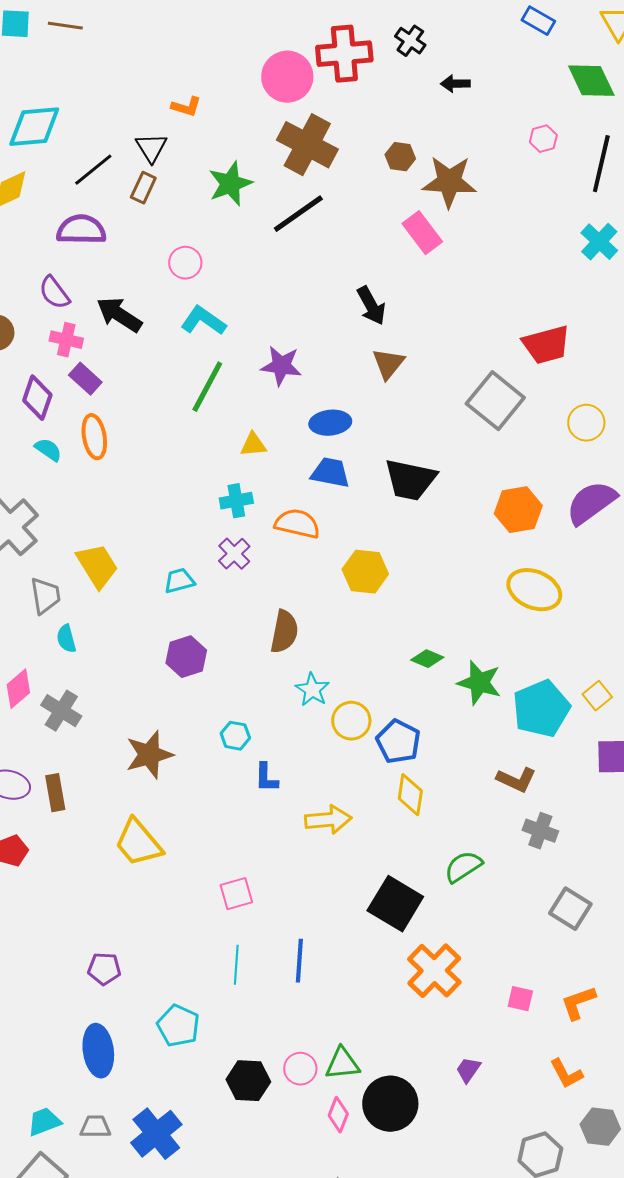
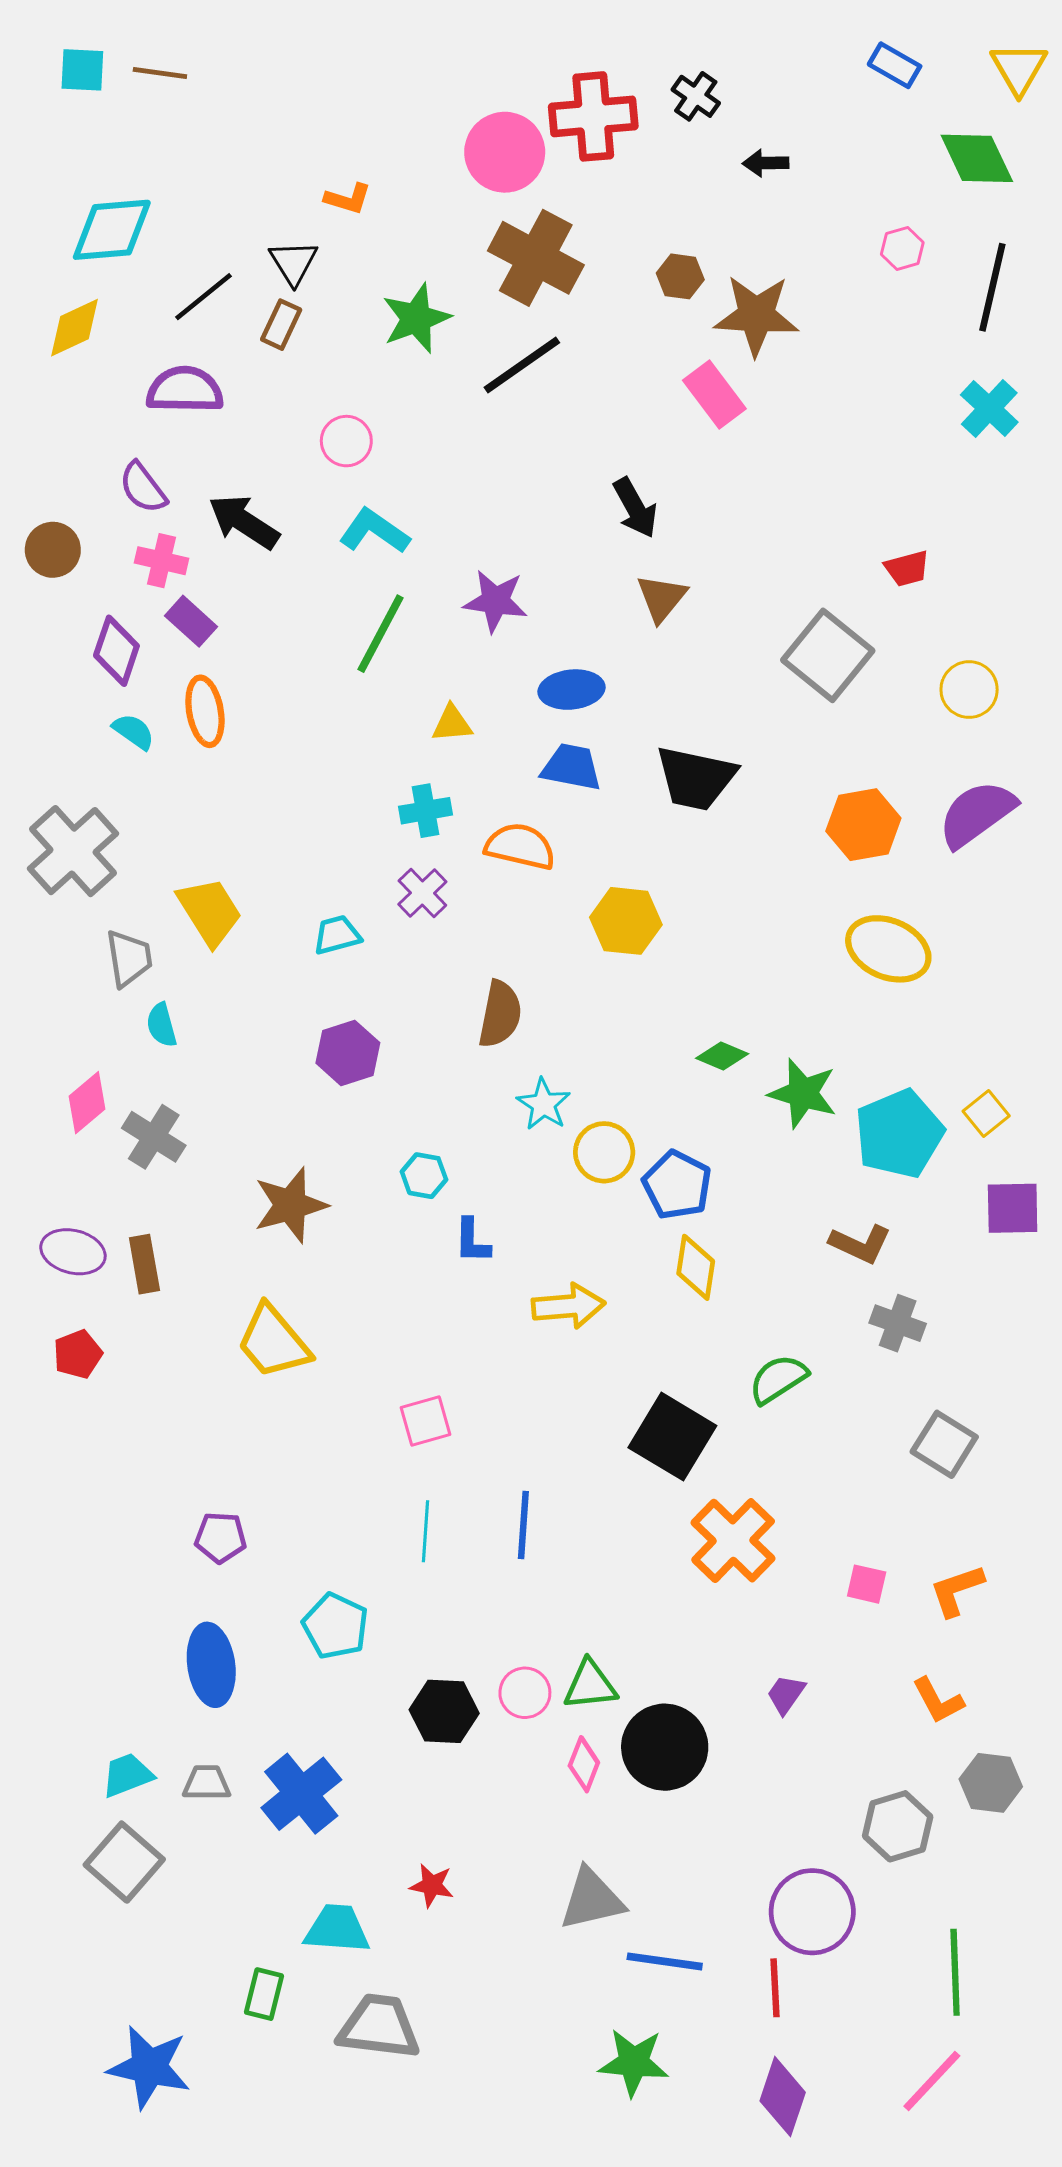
red trapezoid: (546, 345) -> (907, 568), size x0.6

